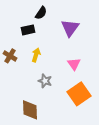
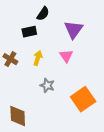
pink triangle: (74, 64) -> (66, 56), moved
brown diamond: (30, 110) -> (18, 116), moved

